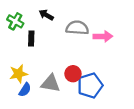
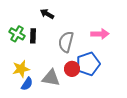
green cross: (15, 21) -> (17, 34), moved
gray semicircle: (77, 28) -> (66, 42), moved, turned -80
blue pentagon: (90, 85) -> (88, 64), moved

